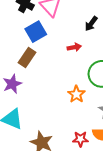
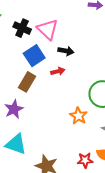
black arrow: (91, 24) -> (66, 51), moved, turned -112
red arrow: (74, 47) -> (58, 71), moved

